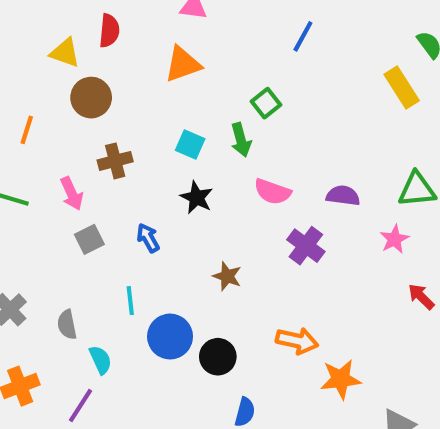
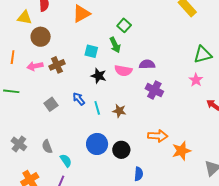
pink semicircle: (272, 192) -> (123, 71), moved
pink arrow: (72, 193) -> (35, 66), moved, turned 112
purple semicircle: (343, 196) -> (147, 64), moved
cyan line: (130, 301) -> (97, 108), moved

